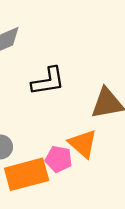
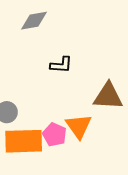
black L-shape: (48, 81) -> (61, 65), size x0.7

